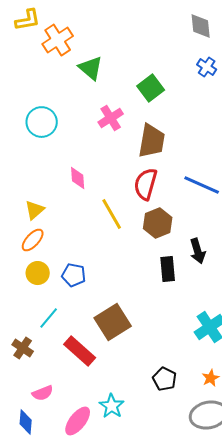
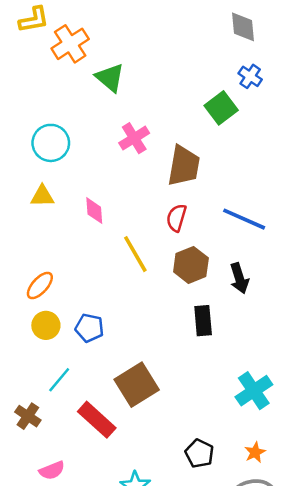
green square: (151, 88) -> (221, 108), moved
red semicircle: (146, 184) -> (176, 218), size x0.7
yellow triangle: (35, 210) -> (42, 196), moved, turned 40
black arrow: (198, 251) -> (239, 278), moved

